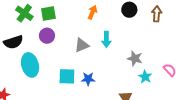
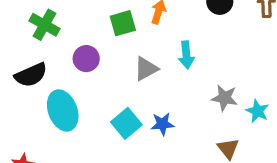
green square: (48, 14) -> (123, 23), moved
gray star: (135, 58) -> (225, 98), moved
cyan square: (67, 76) -> (126, 123), turned -36

